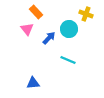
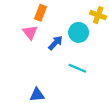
orange rectangle: (36, 12) -> (40, 13), turned 64

